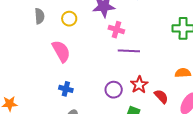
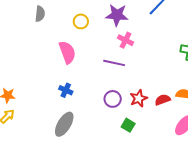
gray semicircle: (39, 16) -> (40, 14), moved
purple line: (129, 51) -> (114, 63), moved
red semicircle: (161, 96) -> (163, 100), moved, turned -77

